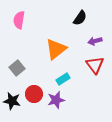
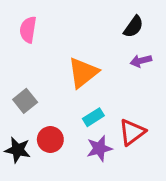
black semicircle: (80, 18) -> (133, 27), moved
red triangle: (95, 65) -> (132, 132), moved, turned 30
purple star: (56, 100) -> (99, 148), moved

